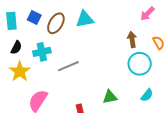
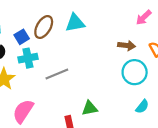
blue square: (34, 18) -> (22, 37), moved, turned 32
brown arrow: (132, 39) -> (127, 45), turned 105
green triangle: (110, 97) -> (90, 108), moved

